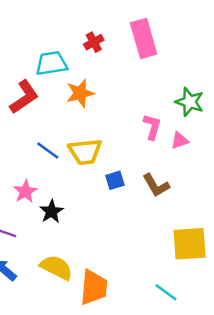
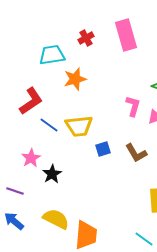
red L-shape: (24, 97) -> (31, 101), moved

